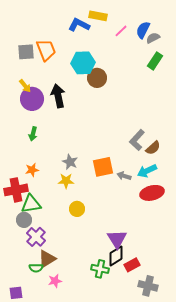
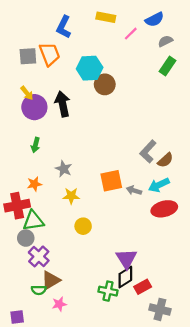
blue L-shape: (79, 25) -> (64, 27), moved, turned -90
blue semicircle: (143, 30) -> (155, 19), moved, turned -144
gray star: (70, 162) -> (64, 169), moved

